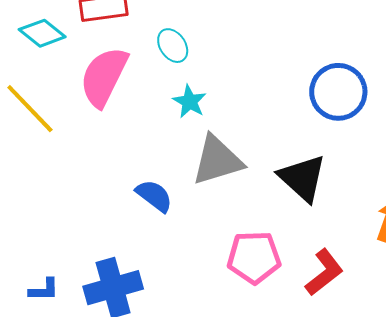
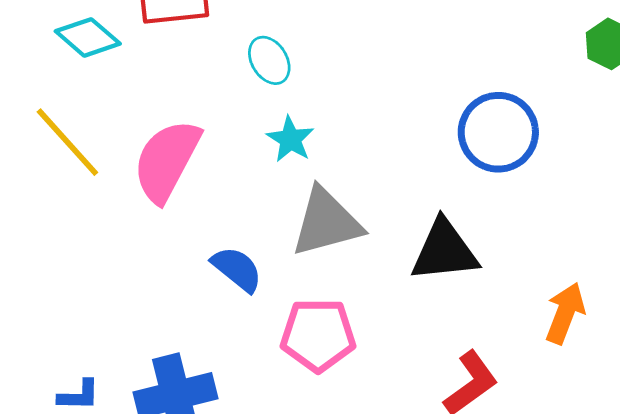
pink semicircle: (104, 77) -> (167, 161), moved
black triangle: (302, 178) -> (445, 251), turned -50
pink pentagon: (254, 257) -> (318, 335), moved

